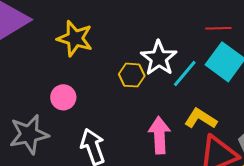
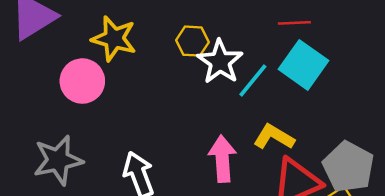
yellow hexagon: (132, 75) -> (192, 41), moved
pink circle: (63, 97) -> (82, 81), moved, size x1.4

